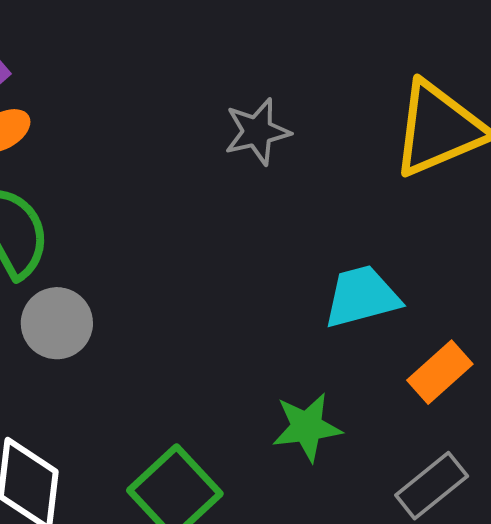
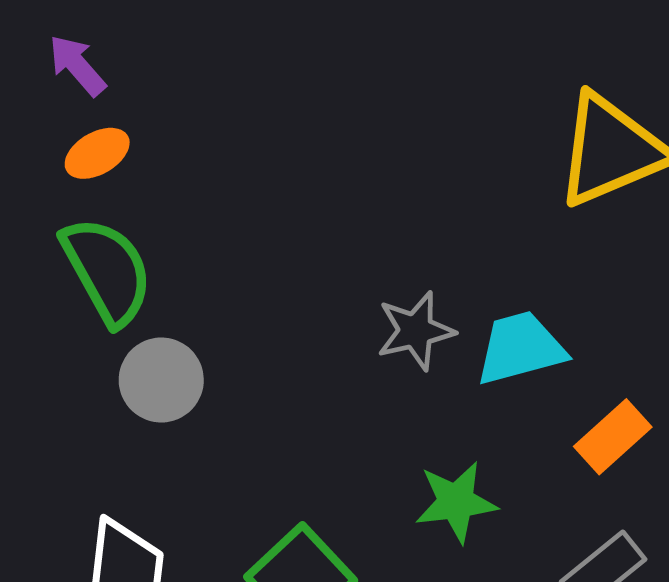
gray star: (257, 132) -> (416, 331), moved

